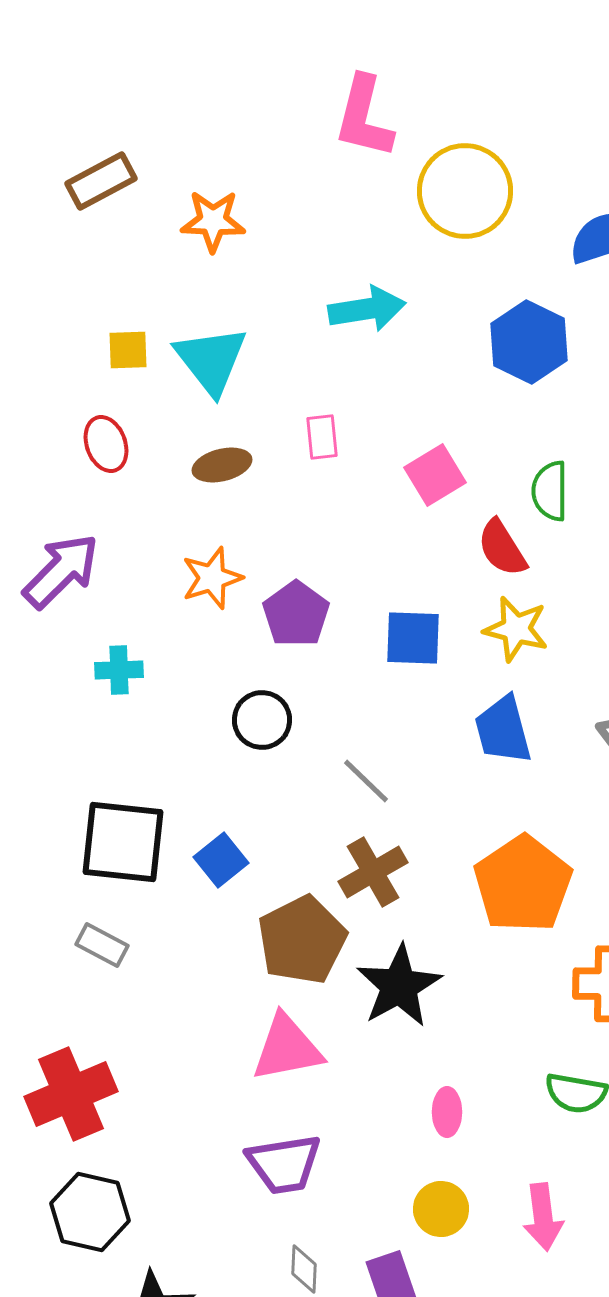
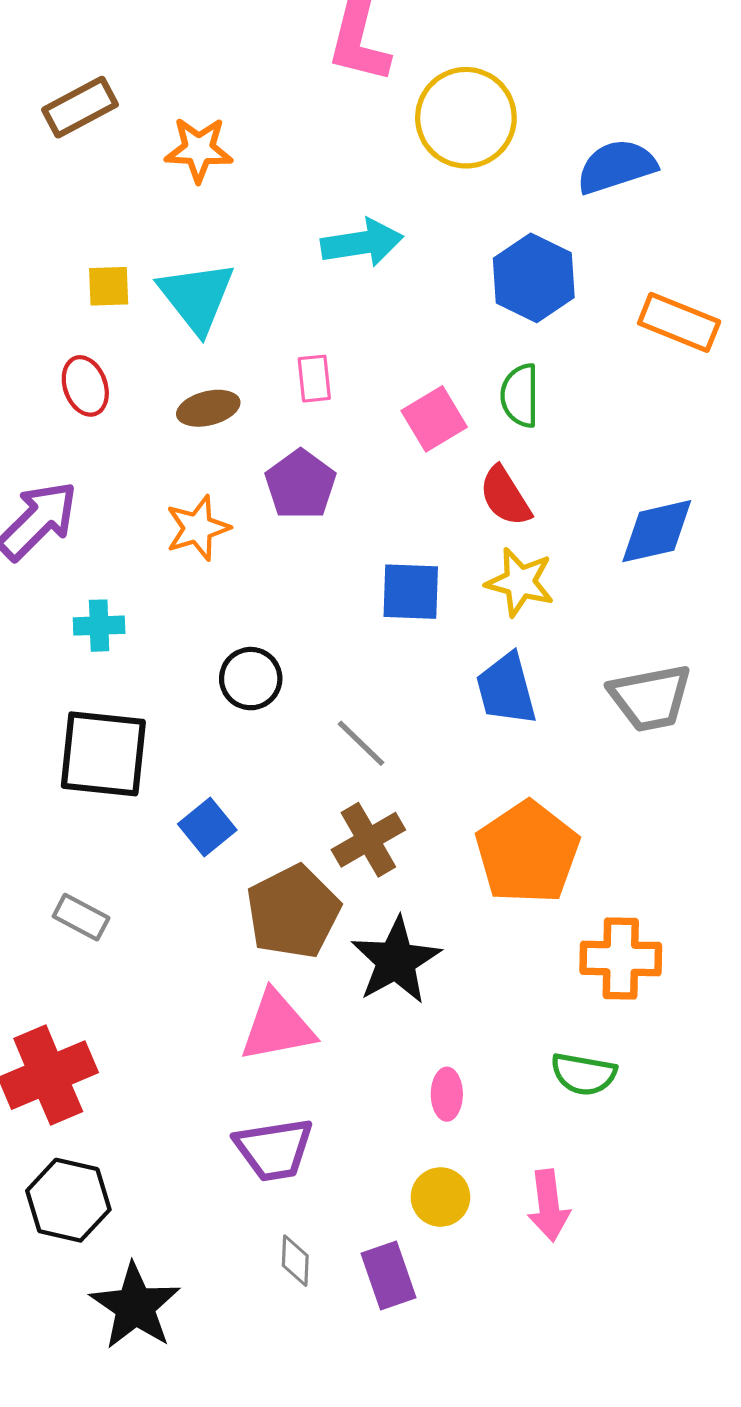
green semicircle: (550, 491) -> (520, 396), moved
purple pentagon: (296, 614) -> (301, 485), moved
black square: (123, 842) -> (103, 754), moved

